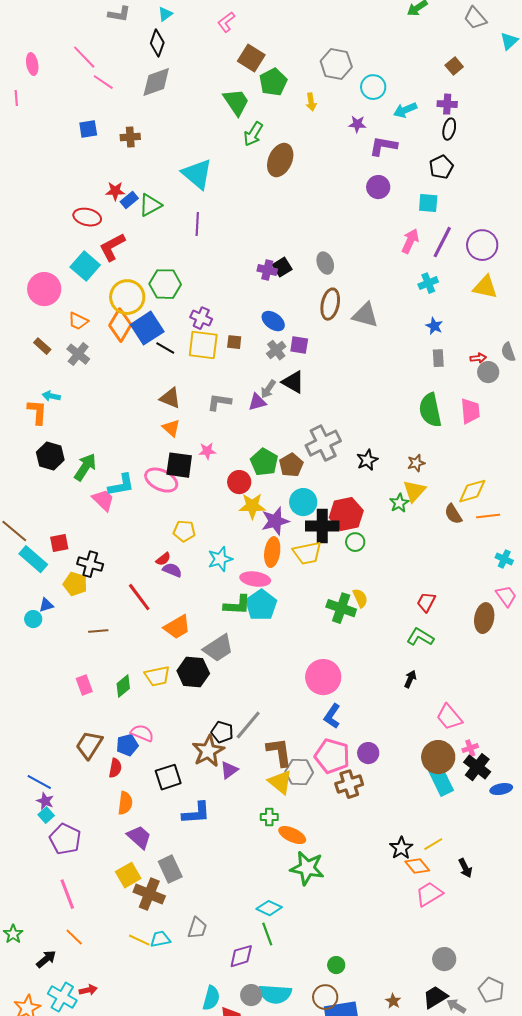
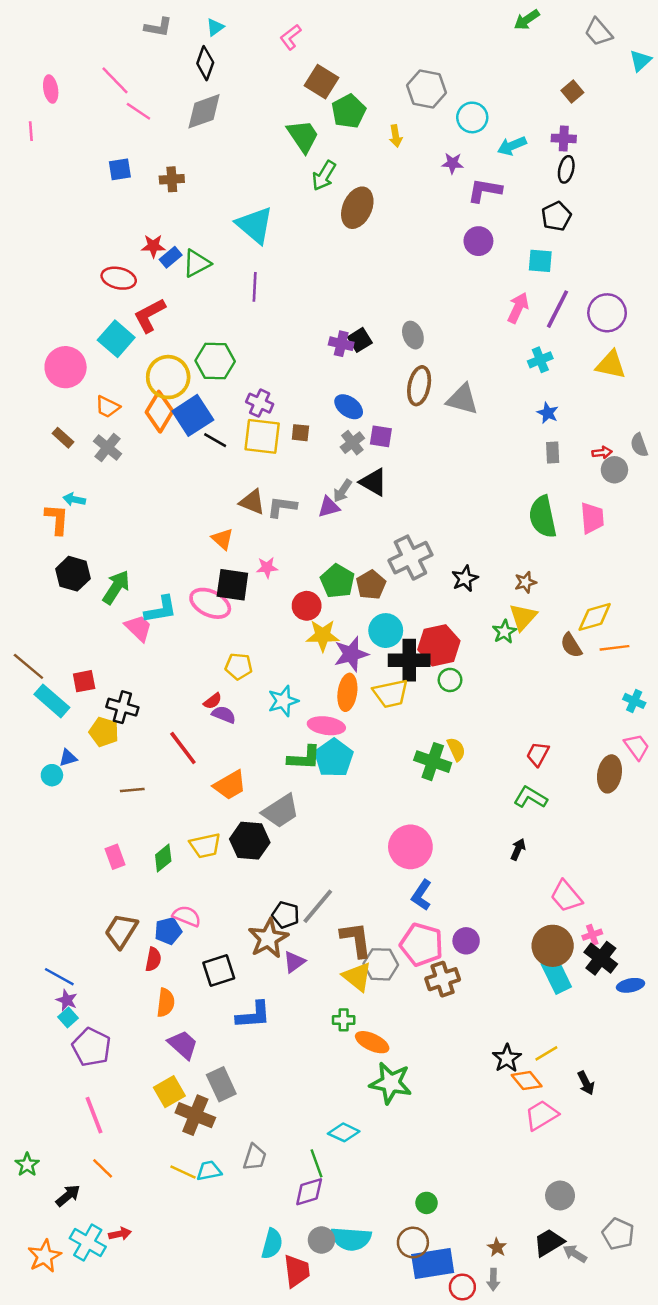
brown triangle: (170, 398) -> (252, 502), moved
green line: (267, 934) -> (316, 1163), moved

